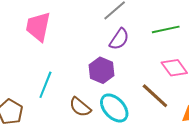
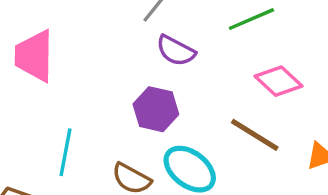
purple semicircle: (119, 39) -> (176, 51), turned 95

